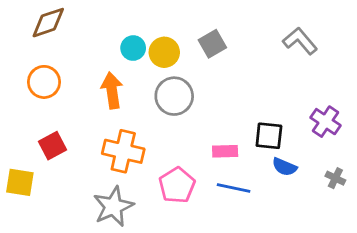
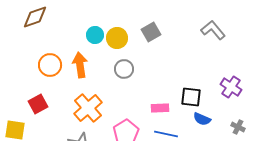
orange circle: (44, 82) -> (50, 65), moved
gray circle: (174, 96) -> (124, 69), size x0.7
orange cross: (123, 151) -> (88, 108), turned 36

